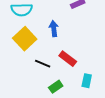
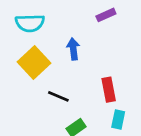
red rectangle: (68, 59) -> (109, 90), moved, turned 42

